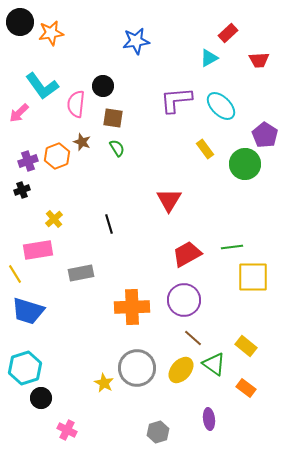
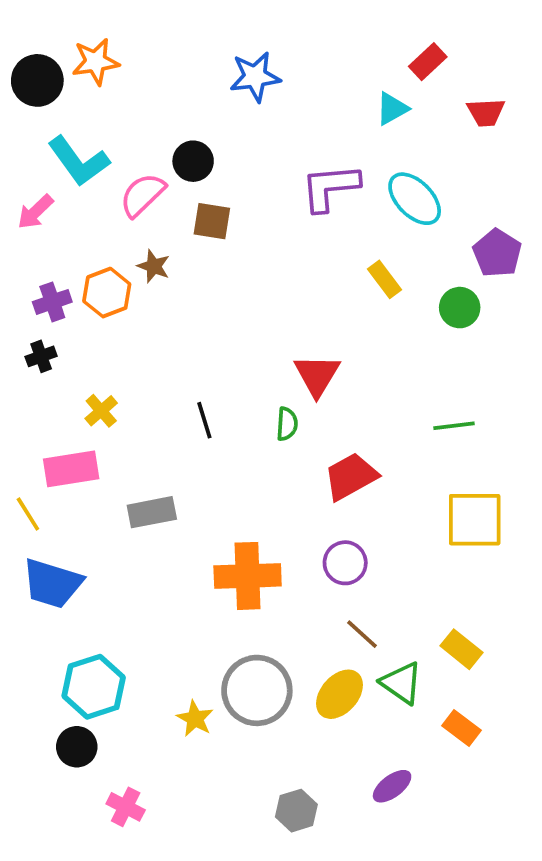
black circle: (20, 22) -> (37, 80), moved
pink semicircle: (76, 104) -> (142, 195), turned 40
green semicircle: (117, 148) -> (287, 424), moved, turned 36
green circle: (245, 164) -> (460, 308), size x0.7
green line: (232, 247) -> (454, 426), moved
purple circle: (184, 300) -> (345, 563), size x0.7
cyan hexagon: (25, 368) -> (94, 687), moved
purple ellipse: (209, 419) -> (392, 786), turned 60

